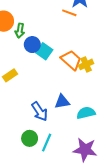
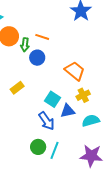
orange line: (69, 13) -> (42, 37), moved
cyan square: (44, 51) -> (52, 99), moved
yellow cross: (86, 64) -> (83, 95), moved

